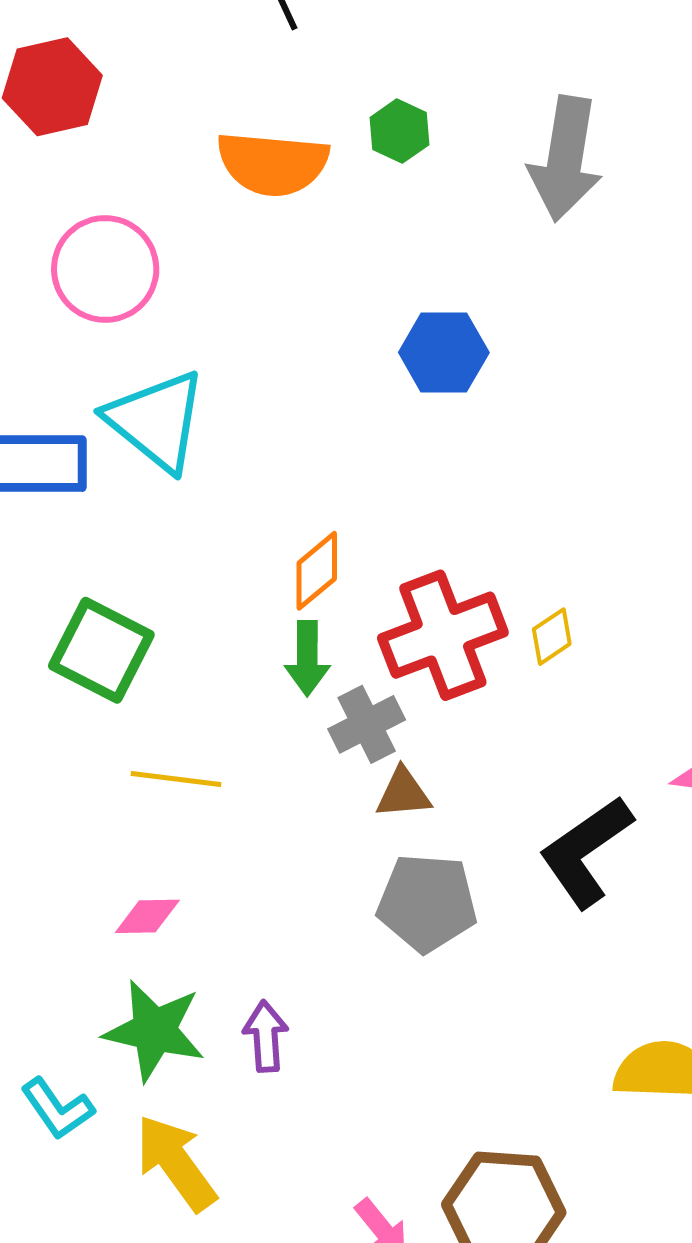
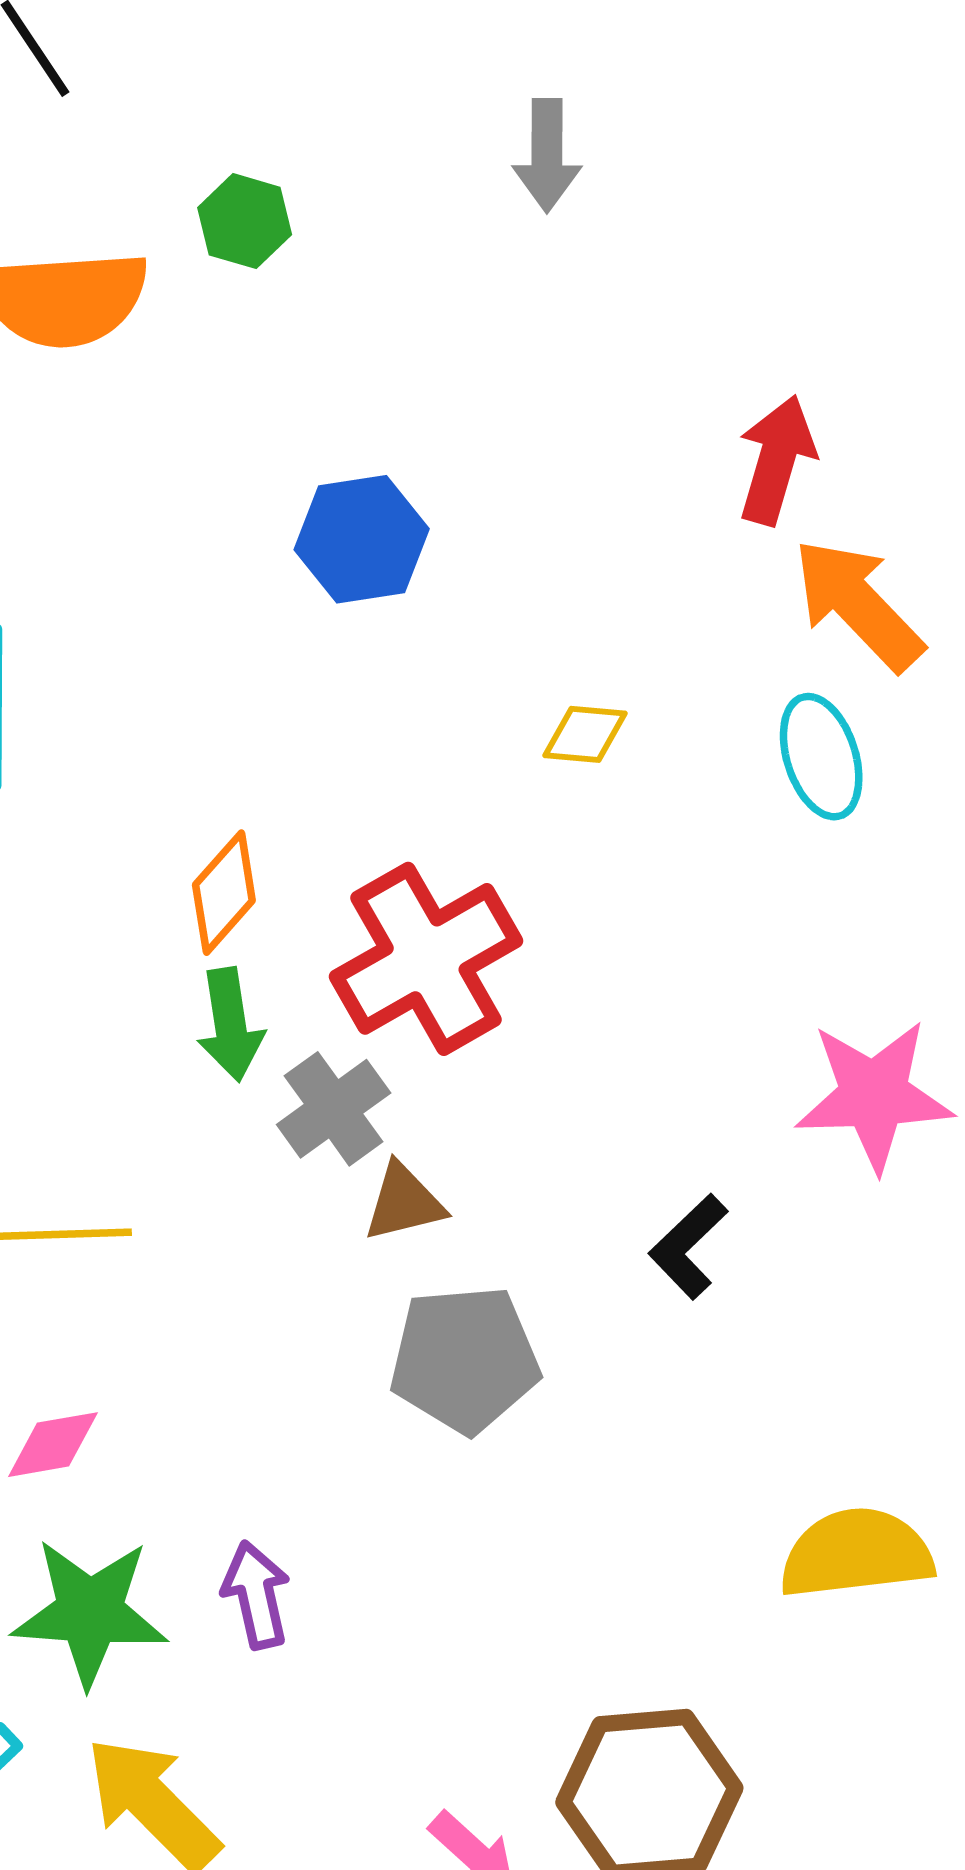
gray arrow: (565, 159) -> (547, 155), moved, size x0.6
yellow diamond: (552, 637) -> (585, 734), moved, turned 48
black L-shape: (586, 852) -> (688, 1246), size x0.6

